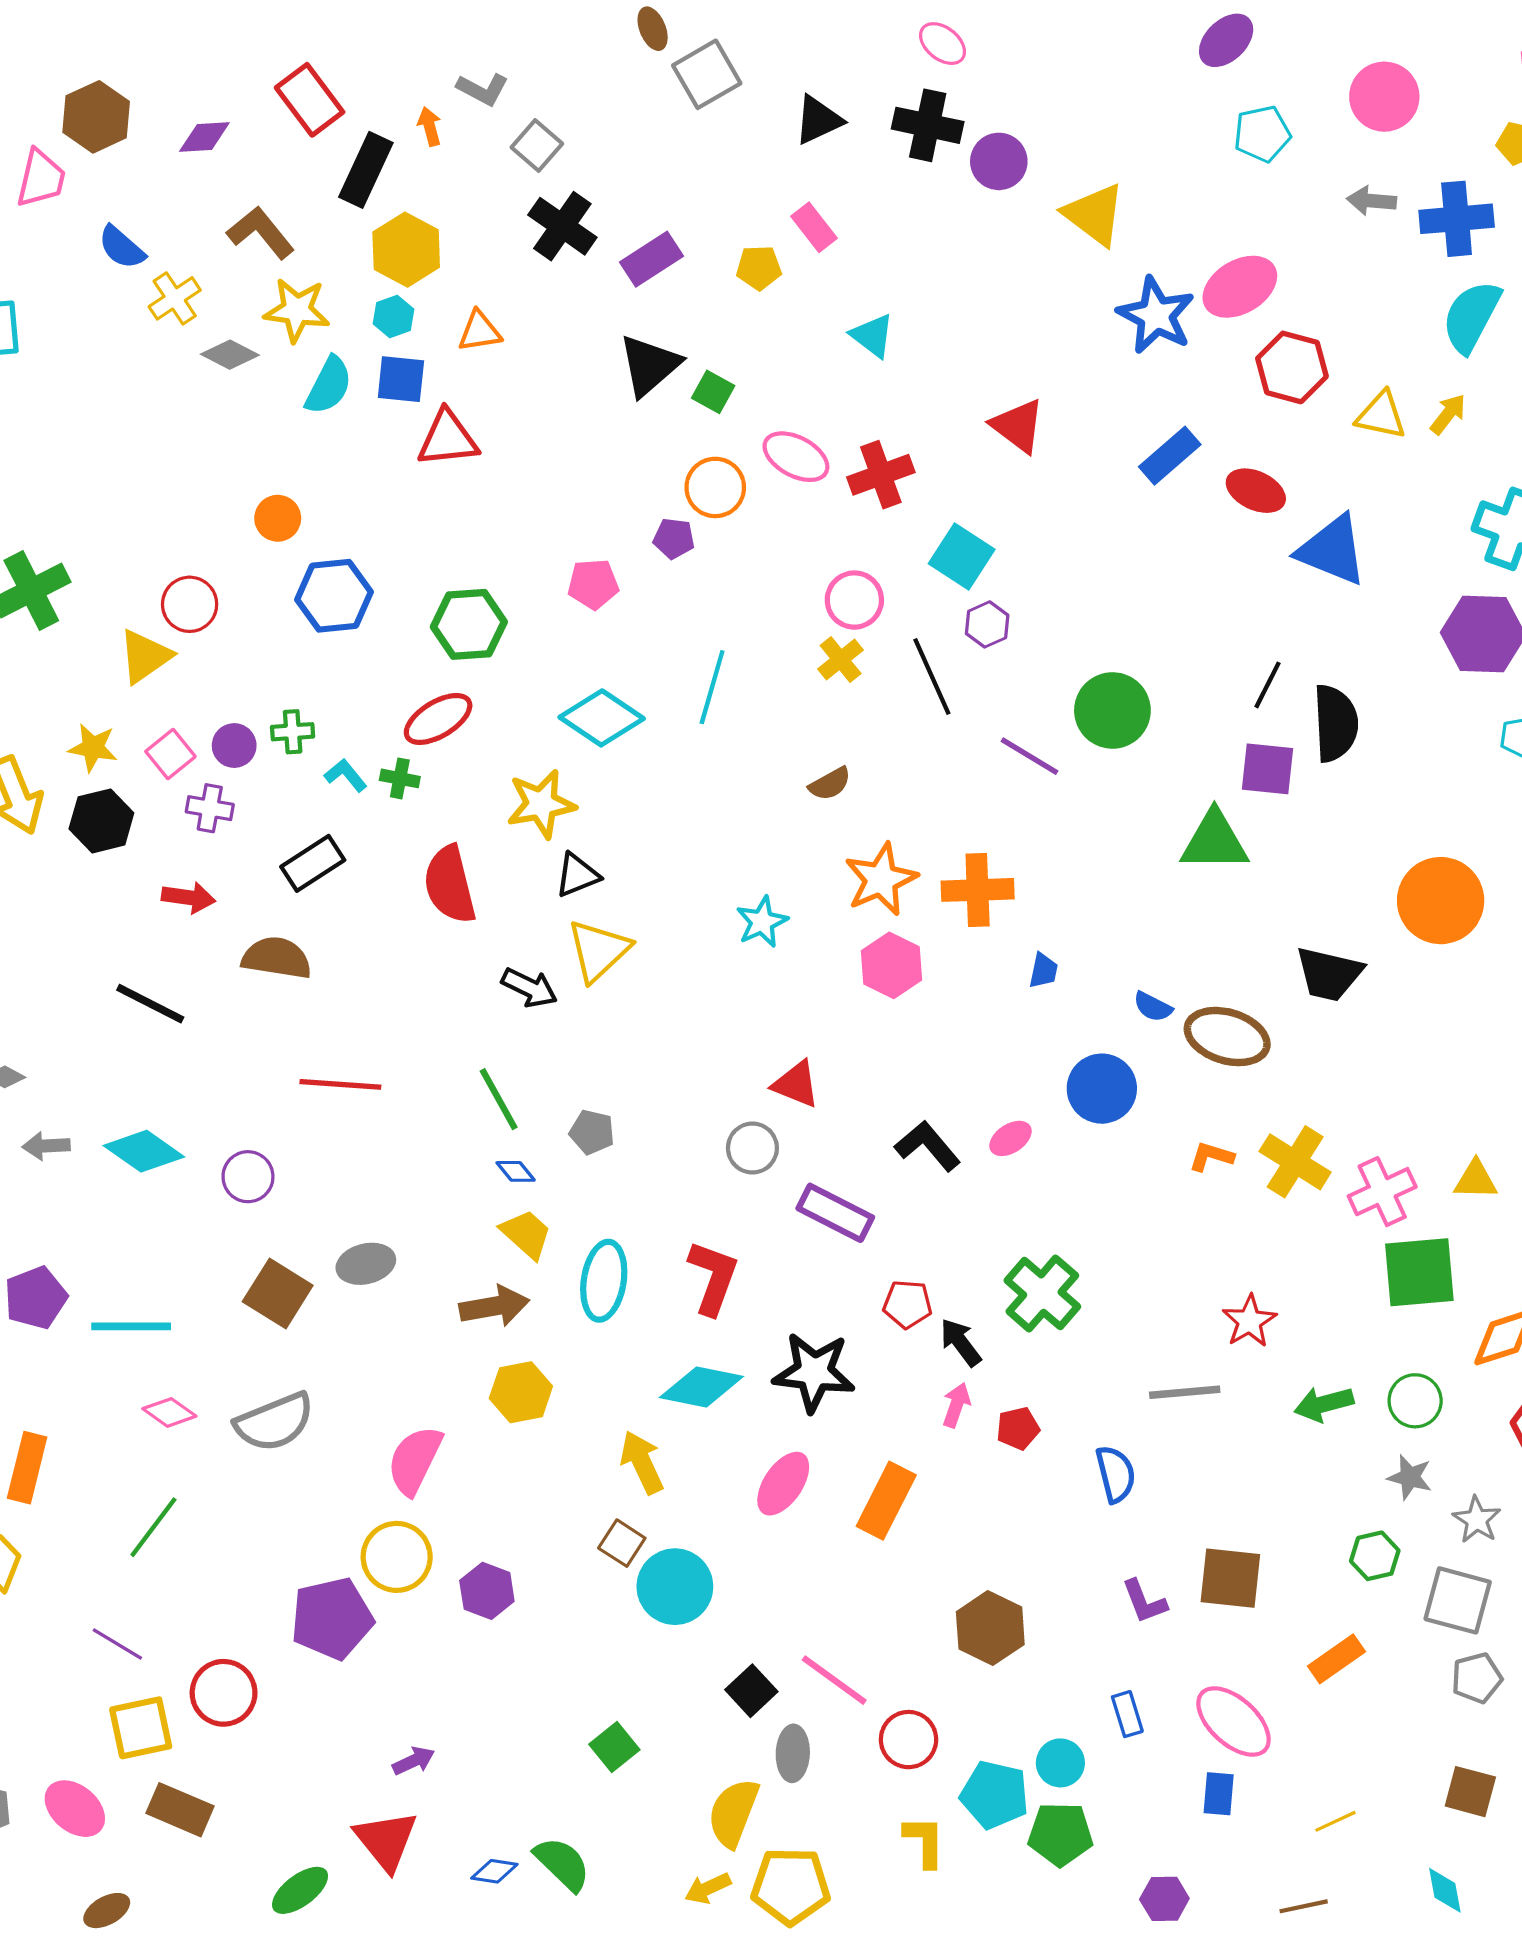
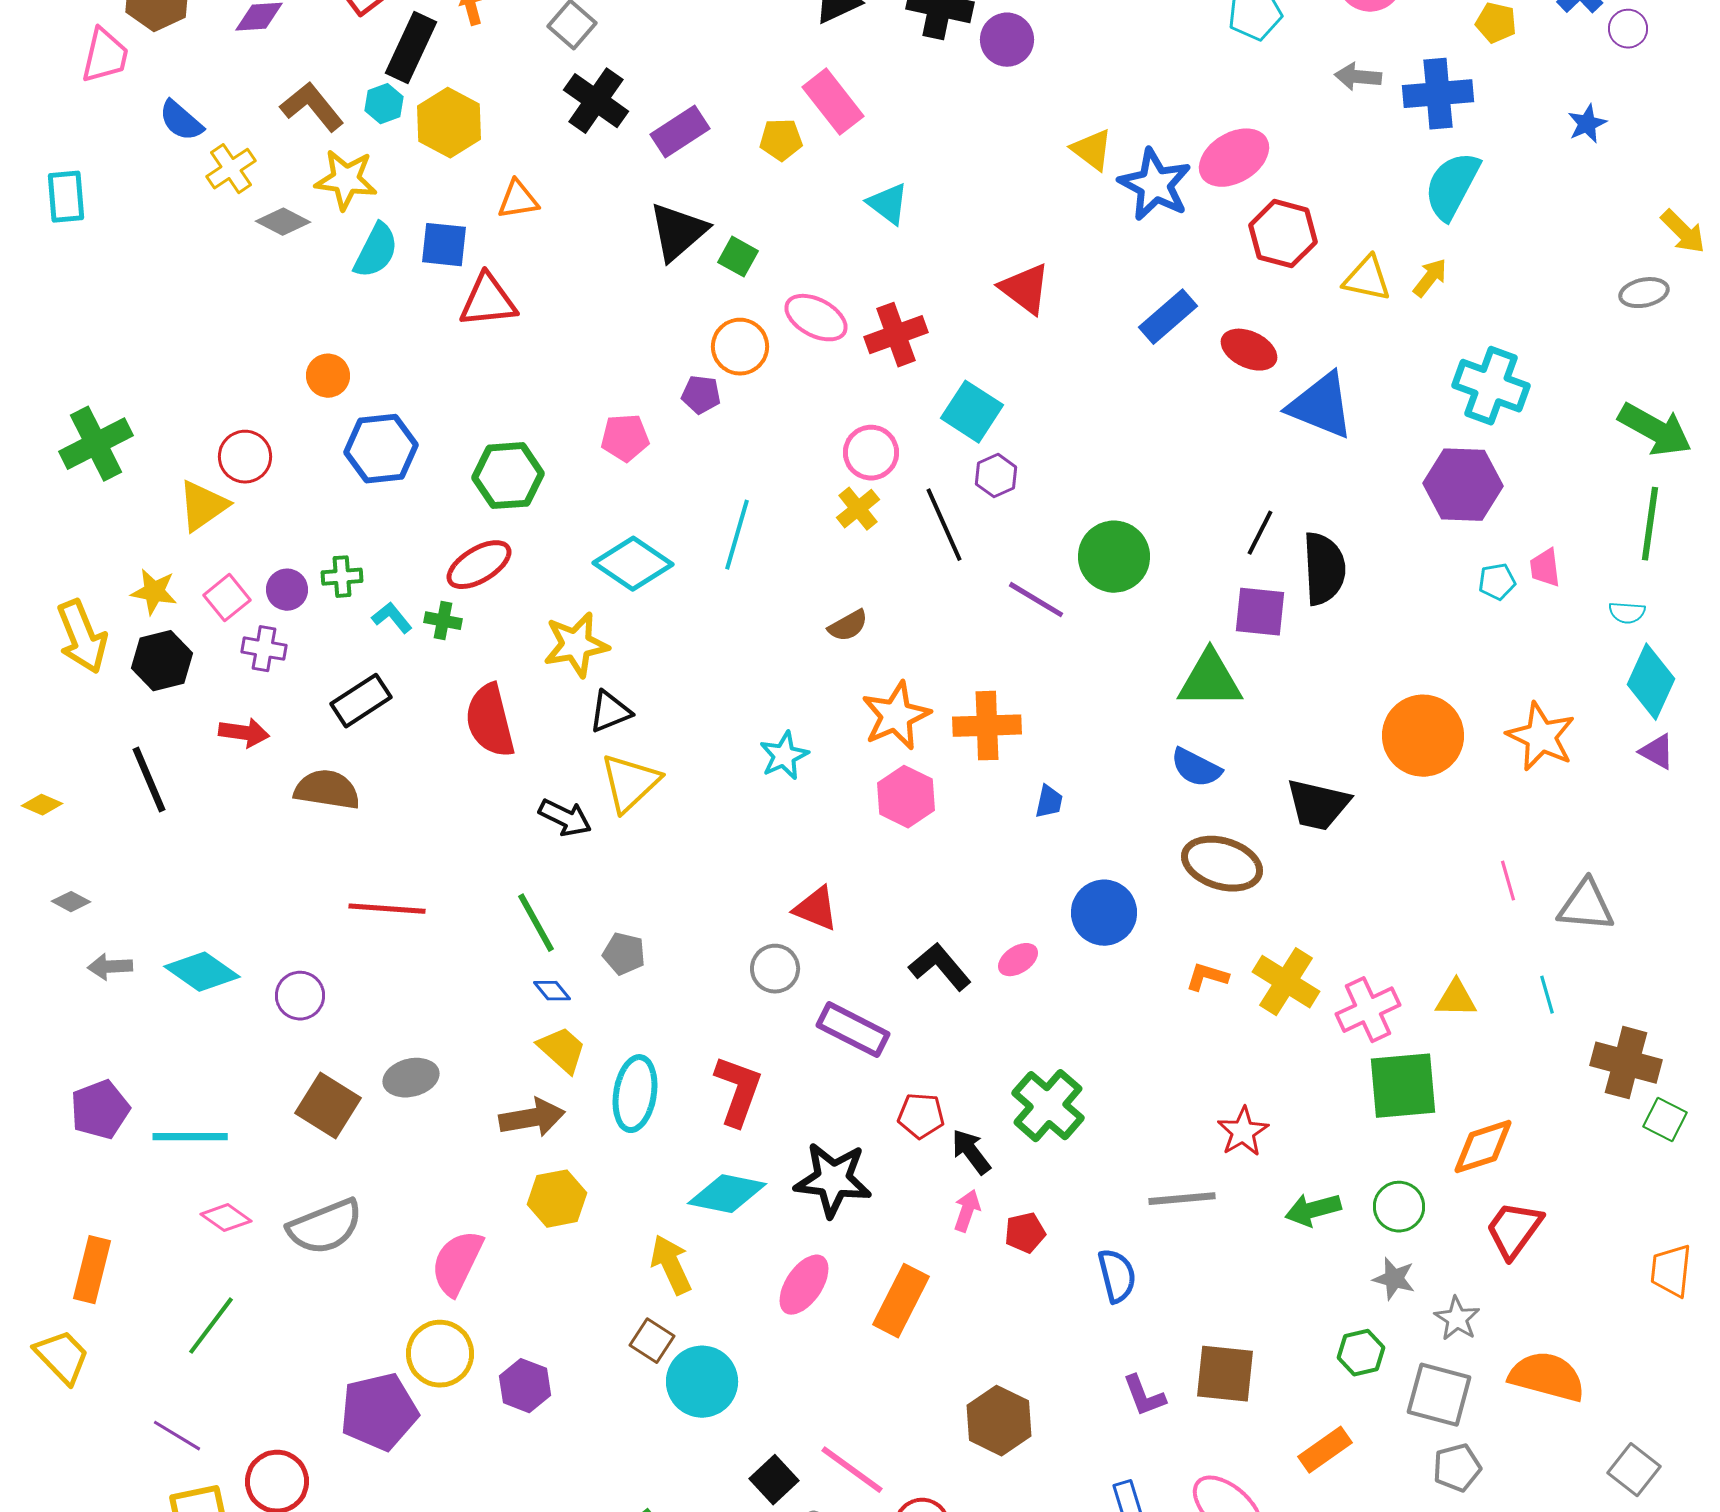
yellow triangle: (1094, 215) -> (1092, 150), moved, size x0.7
pink rectangle: (814, 227) -> (833, 102), size x1.4
cyan hexagon: (393, 316) -> (384, 104), moved
black line: (150, 1004) -> (149, 780), moved, turned 40
blue semicircle: (1153, 1007) -> (1196, 768), moved, size x1.4

